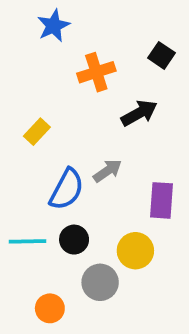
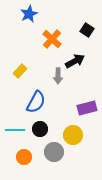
orange cross: (96, 72) -> (52, 39), turned -30
gray arrow: (108, 171) -> (58, 76), moved, turned 126
purple rectangle: (161, 200) -> (87, 108), turned 72
orange circle: (50, 308) -> (24, 157), moved

